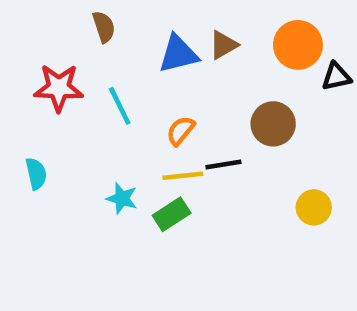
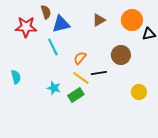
blue triangle: (178, 54) -> (61, 24), moved
red star: (59, 88) -> (26, 27), moved
yellow line: (183, 176) -> (81, 78), turned 42

